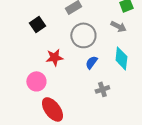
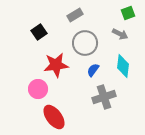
red star: (54, 57) -> (56, 65), size x1.4
gray cross: (102, 89) -> (104, 97), size x1.6

